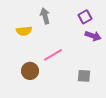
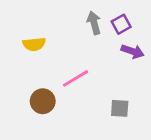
gray arrow: (45, 16) -> (94, 23), moved

